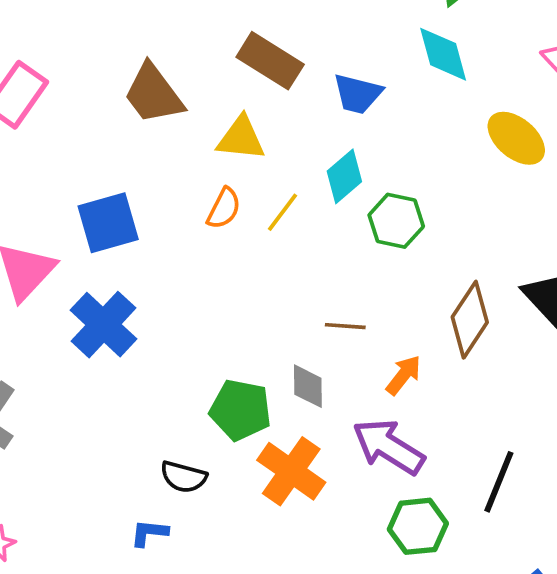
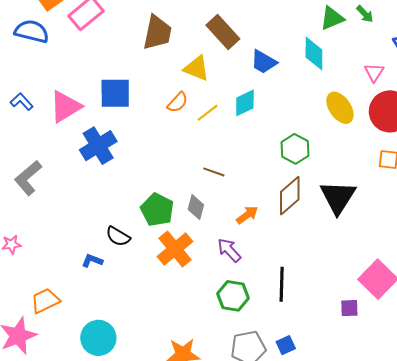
brown trapezoid: (154, 94) -> (157, 33), turned -147
green hexagon: (396, 221) -> (295, 149), moved
brown line: (345, 326) -> (214, 172), moved
purple arrow: (389, 447) -> (229, 250), size x0.7
black line: (499, 482) -> (282, 284), turned -36

